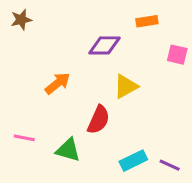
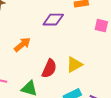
yellow triangle: (126, 86) -> (74, 65), moved

